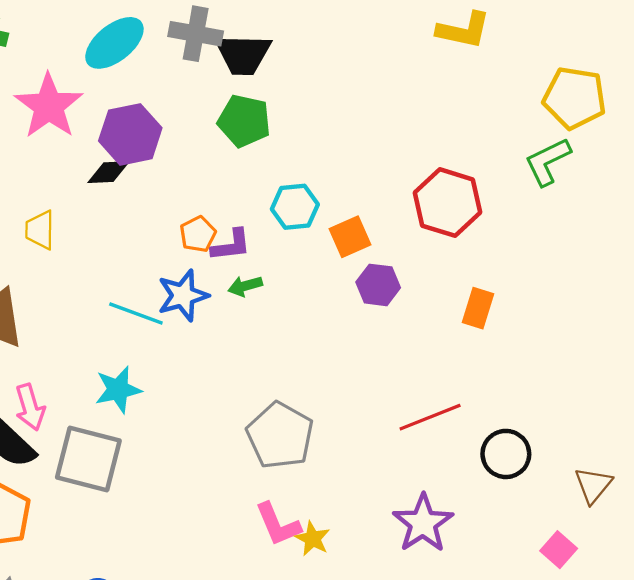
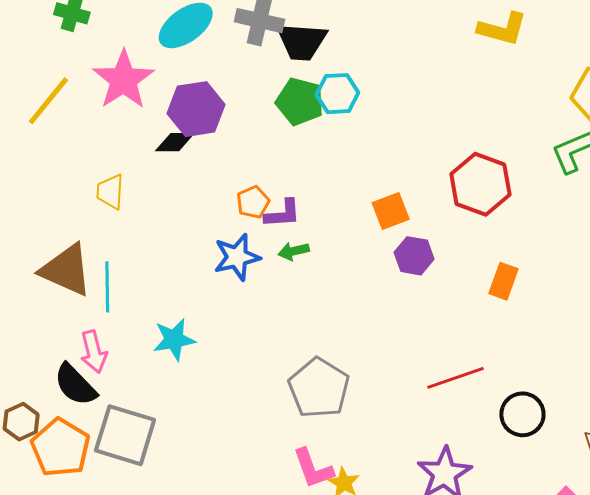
cyan hexagon: (295, 207) -> (337, 94), moved
cyan line: (136, 313) -> (107, 287), moved, turned 66
gray square: (88, 459) -> (125, 435), moved

